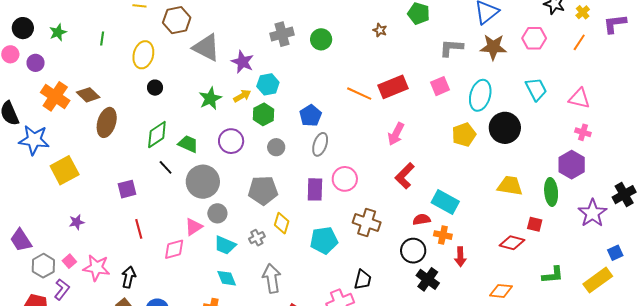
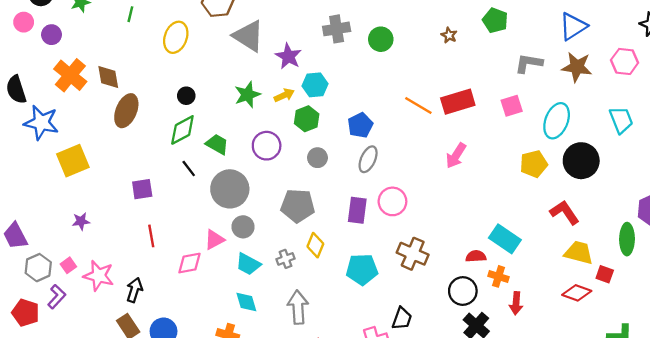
black circle: (155, 88) -> (186, 96), moved
brown diamond: (88, 95) -> (108, 77), turned 30
red L-shape: (405, 176) -> (565, 212), moved, turned 96
yellow trapezoid: (510, 186) -> (579, 253), moved

